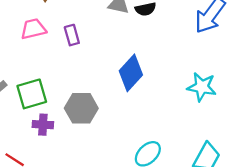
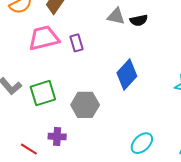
pink trapezoid: (33, 29) -> (44, 38), size x1.4
purple cross: (43, 125) -> (57, 137), moved

